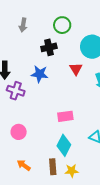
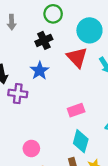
red triangle: (76, 69) -> (77, 57), size x1.5
blue star: (40, 74) -> (40, 71), turned -30
pink circle: (19, 132) -> (31, 148), moved

